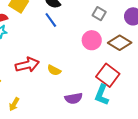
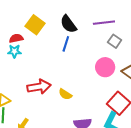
blue line: (51, 20) -> (66, 44), turned 49

